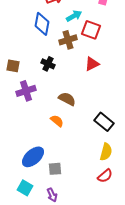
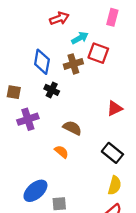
blue diamond: (42, 24) -> (42, 62), moved
red triangle: (92, 64) -> (115, 108), moved

